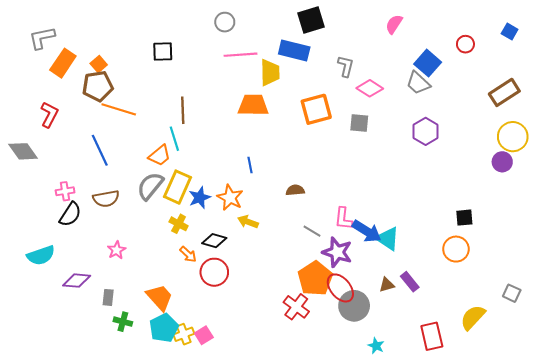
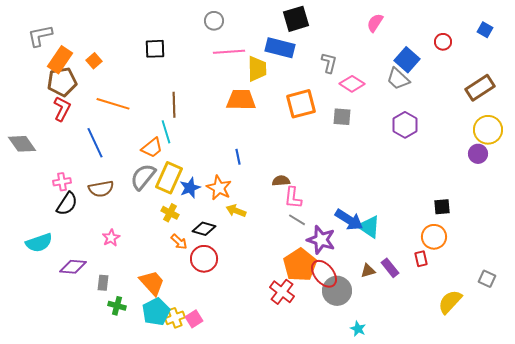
brown pentagon: (98, 86) -> (62, 82), moved
red L-shape: (49, 115) -> (62, 109), moved
pink L-shape: (344, 219) -> (293, 198), moved
red rectangle: (432, 336) -> (421, 259), moved, size x0.6

